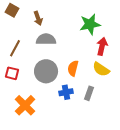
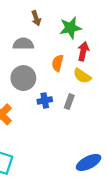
brown arrow: (38, 18) -> (36, 18), moved
orange semicircle: (73, 68) -> (58, 63), moved

